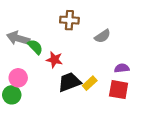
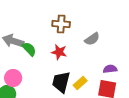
red star: (54, 60) -> (59, 52), moved
black trapezoid: (69, 82) -> (61, 82), turned -55

